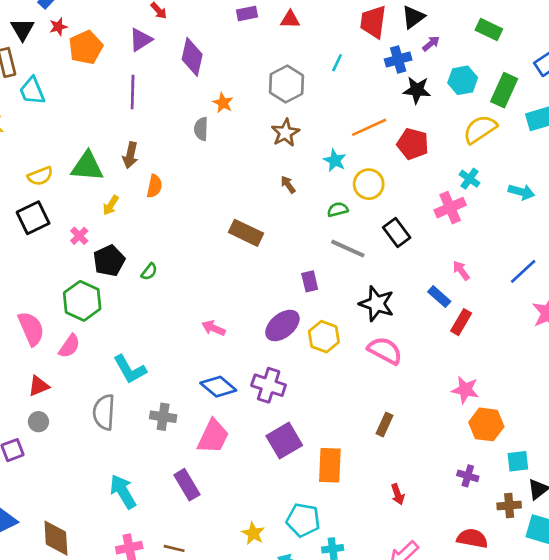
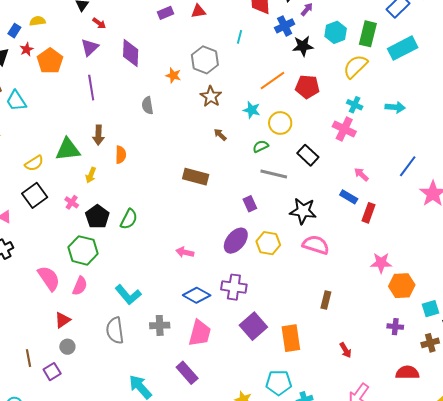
orange star: (223, 103) -> (173, 75), moved
pink cross: (450, 208) -> (344, 129), turned -30
green semicircle: (149, 272) -> (129, 219), size x1.5

